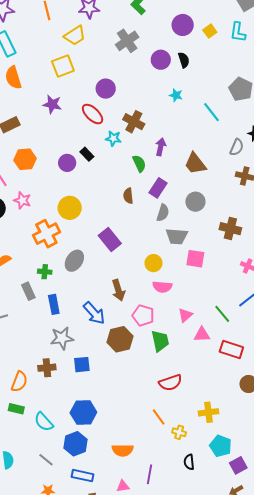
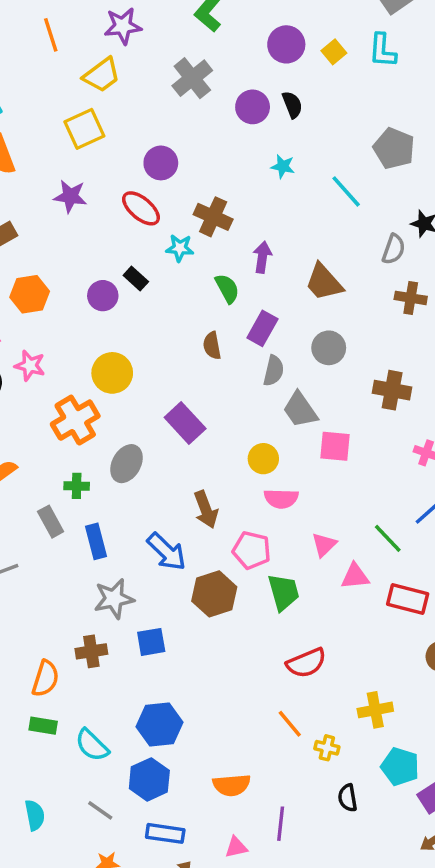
gray trapezoid: (177, 236) -> (300, 410), turned 55

